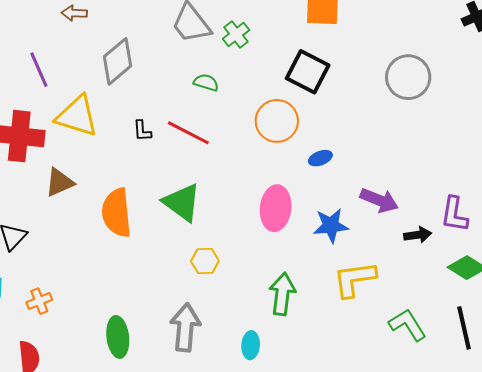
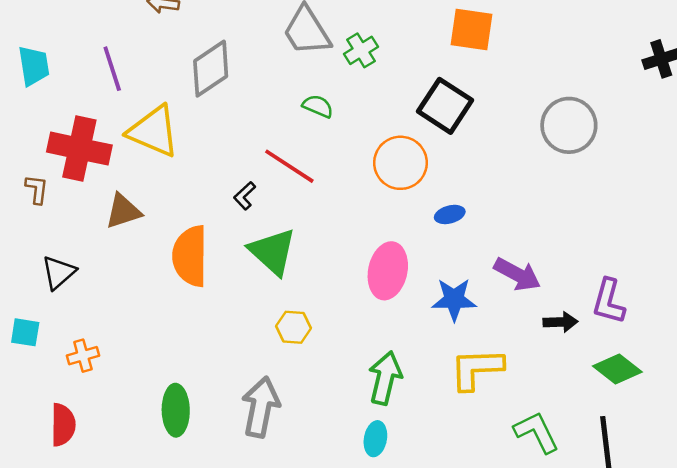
black L-shape: (142, 131) -> (245, 196), moved, turned 45
cyan ellipse: (251, 345) -> (375, 439), moved

